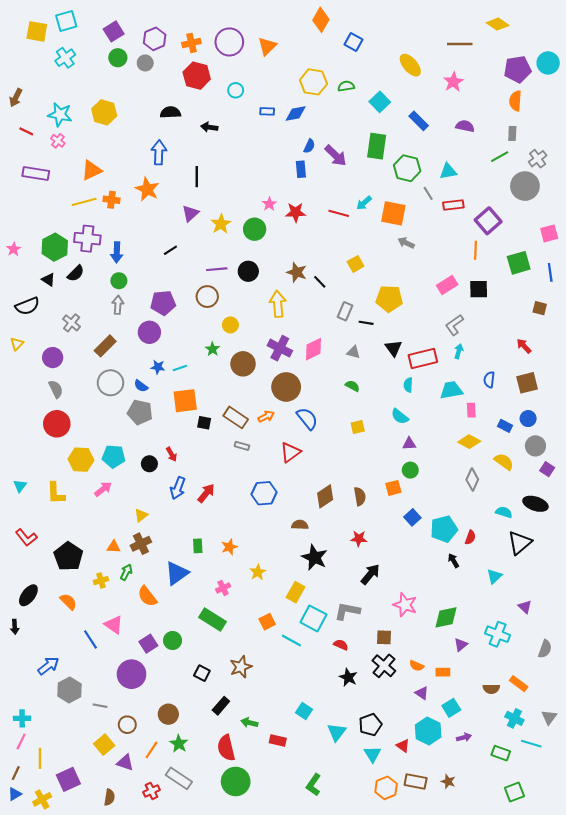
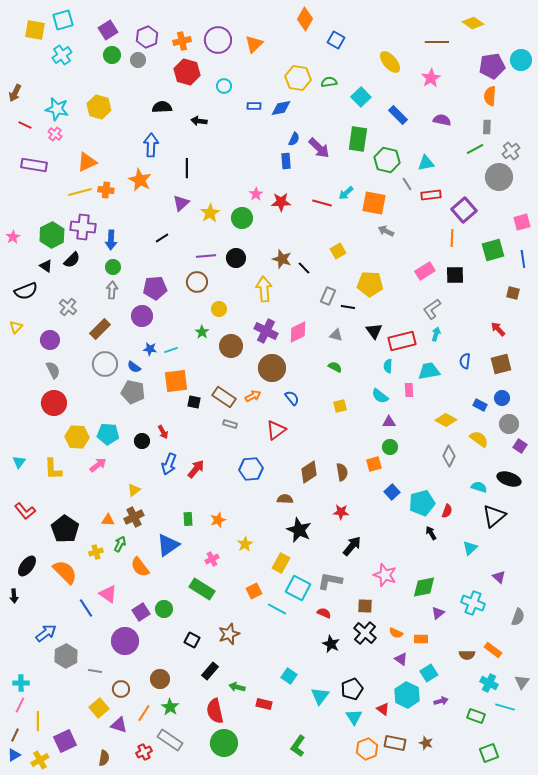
pink rectangle: (471, 410) -> (409, 390), moved
blue semicircle: (307, 419) -> (292, 398), size x0.7
orange semicircle: (68, 602) -> (65, 572), size x1.5

